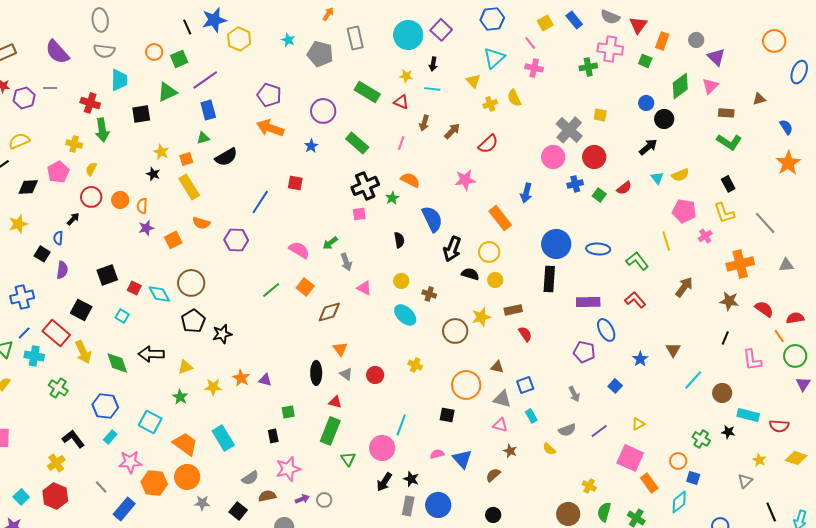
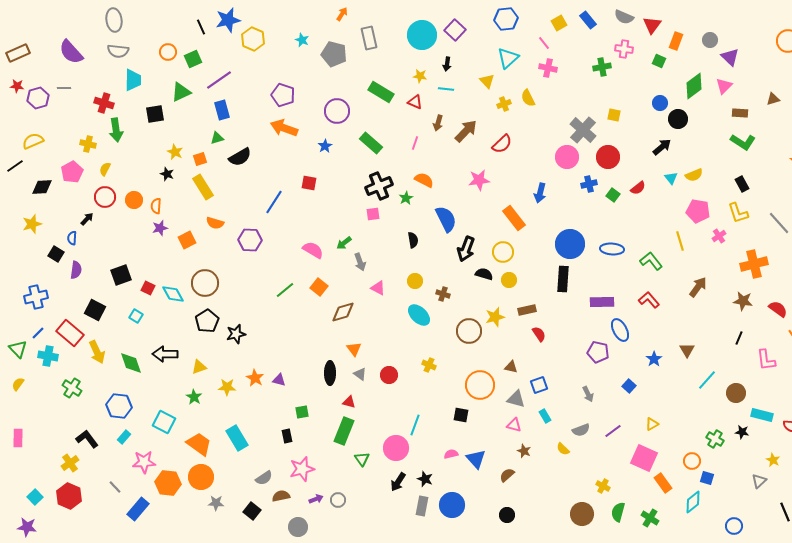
pink cross: (610, 49) -> (624, 49), size x0.7
brown arrow: (452, 131) -> (466, 131), size x1.4

